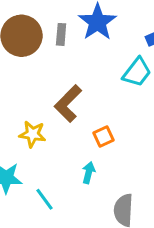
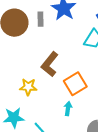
orange square: (103, 136) -> (75, 84), size x1.6

